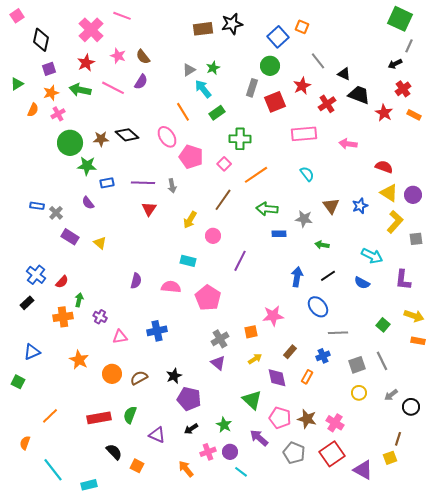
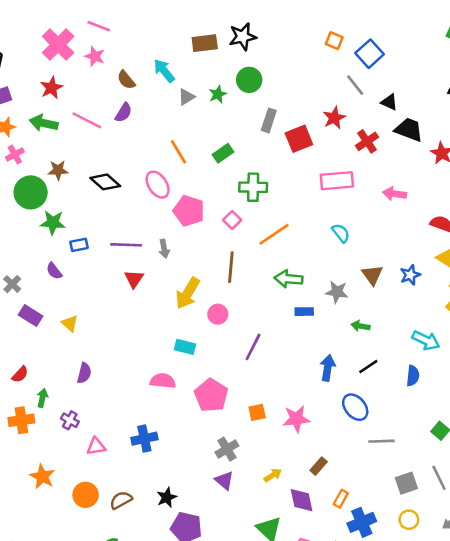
blue square: (278, 37) -> (370, 54), moved
pink star: (118, 56) -> (95, 56), moved
green circle: (270, 66) -> (249, 80), moved
cyan arrow: (203, 89) -> (164, 71), moved
brown star: (101, 139) -> (58, 170), moved
brown line: (223, 200) -> (231, 267), turned -30
yellow arrow: (190, 220) -> (188, 293), size x1.4
purple semicircle: (136, 281) -> (84, 373), moved
blue semicircle: (362, 283) -> (413, 376), turned -112
orange square: (251, 332) -> (257, 412), moved
blue cross: (323, 356) -> (362, 522), moved, size x1.5

